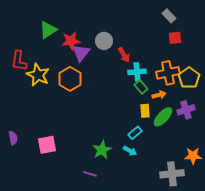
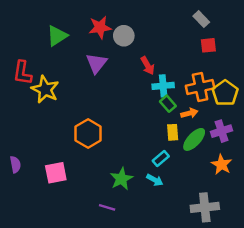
red star: (71, 41) -> (100, 27), moved
gray circle: (104, 41) -> (124, 36), moved
orange hexagon: (70, 79) -> (88, 133), moved
orange star: (193, 156) -> (222, 164), moved, turned 30

